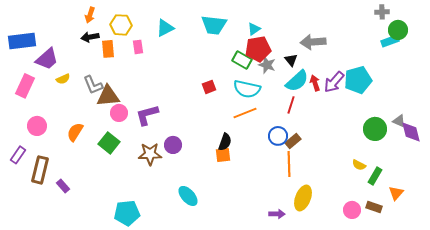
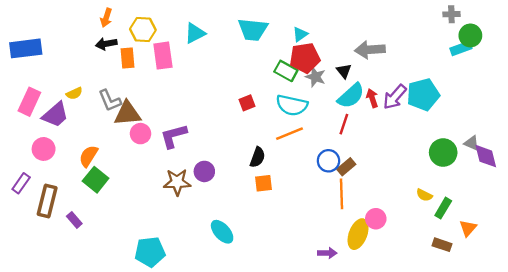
pink rectangle: (138, 47) -> (163, 56), size x1.6
purple trapezoid: (47, 59) -> (55, 115), moved
black semicircle: (225, 142) -> (258, 157), moved
green square: (109, 143) -> (96, 180), moved
pink circle: (352, 210) -> (376, 219), moved

